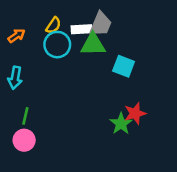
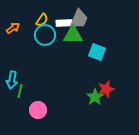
cyan arrow: (15, 78) -> (12, 80), moved
pink circle: (24, 140) -> (38, 110), moved

